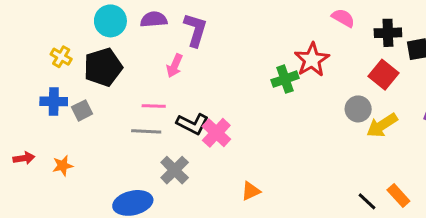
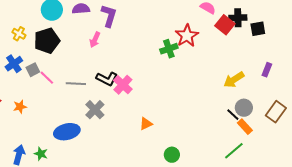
red square: (383, 75) -> (225, 25), moved
blue cross: (54, 101) -> (14, 64), turned -36
pink line: (154, 106) -> (47, 78), moved, turned 42
gray circle: (358, 109) -> (244, 108), moved
black line: (367, 201) -> (233, 115), moved

